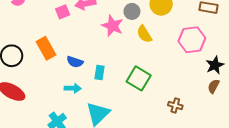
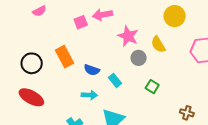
gray circle: (132, 11) -> (139, 58), moved
cyan rectangle: (99, 73) -> (115, 80), turned -48
green square: (139, 78) -> (152, 87), size x0.6

